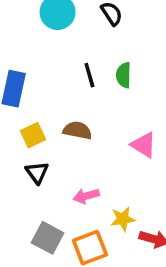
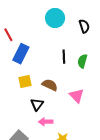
pink triangle: (144, 145) -> (77, 96), moved
black triangle: (37, 172) -> (37, 104), moved

